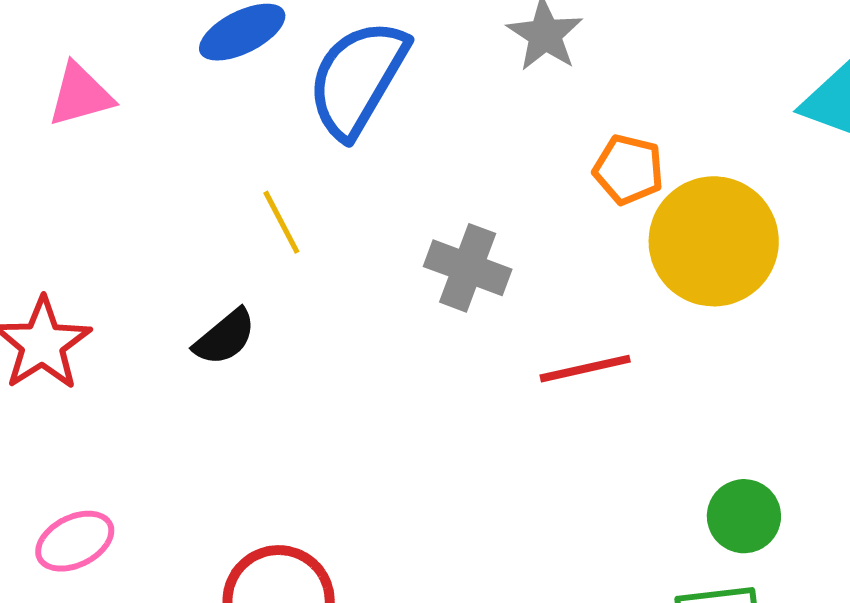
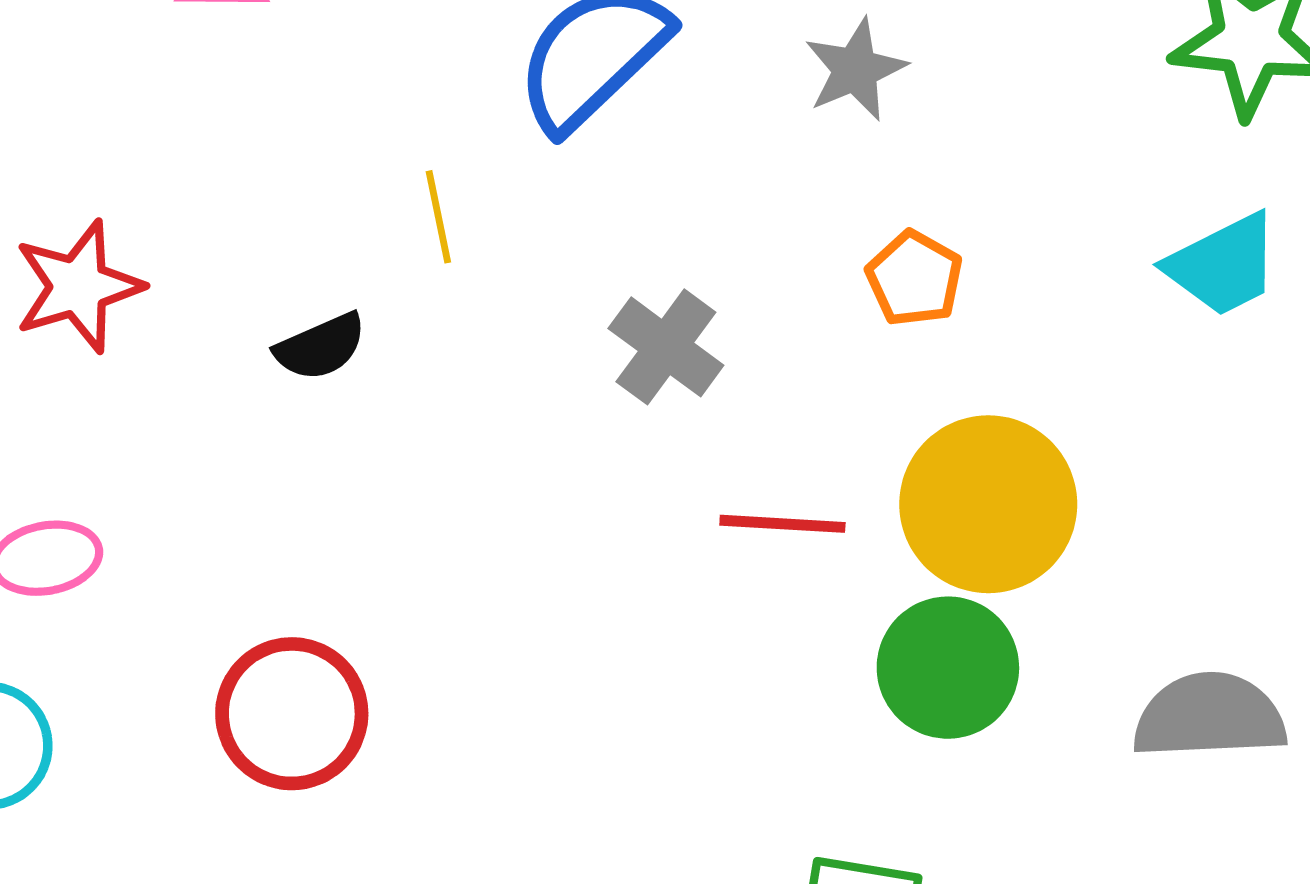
yellow circle: (714, 241) -> (988, 504), moved
green circle: (744, 516) -> (948, 668), moved, size x1.4

